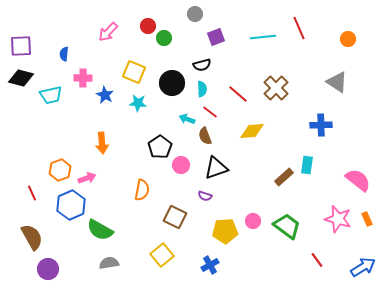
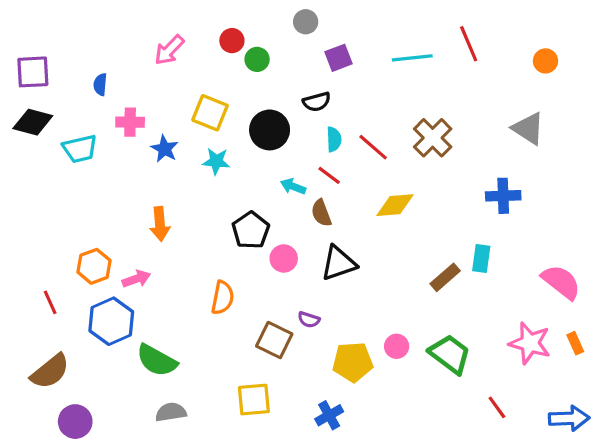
cyan semicircle: (202, 89) -> (334, 139), moved
purple semicircle: (205, 196) -> (309, 320), moved
brown semicircle: (32, 237) -> (50, 371), turned 80
yellow square: (162, 255) -> (254, 400), turned 35
blue arrow: (363, 267) -> (569, 418), turned 30

